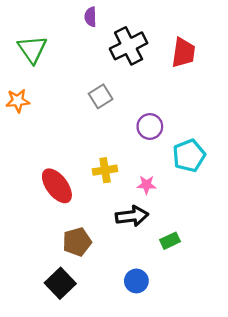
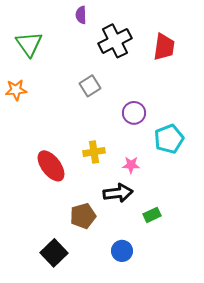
brown pentagon: (77, 242) -> (83, 216), moved

